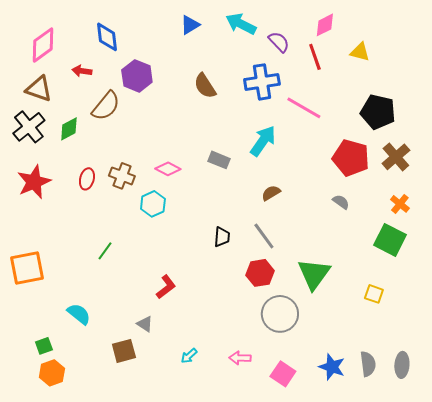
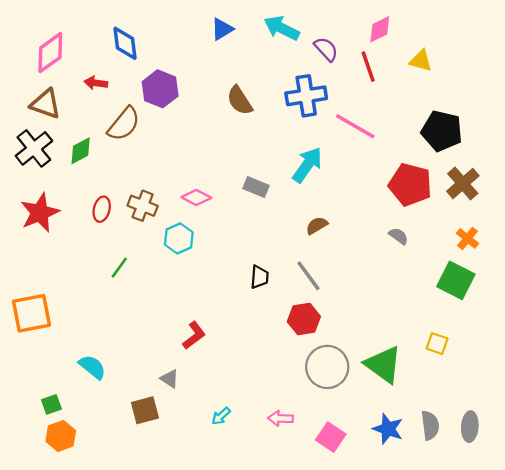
green line: (105, 251) -> (119, 268), moved
green triangle: (314, 274) -> (383, 365), moved, turned -30

